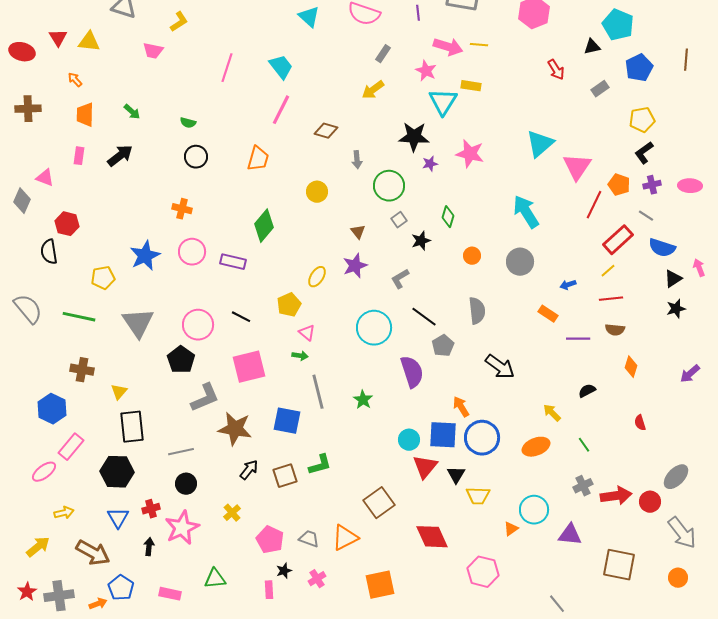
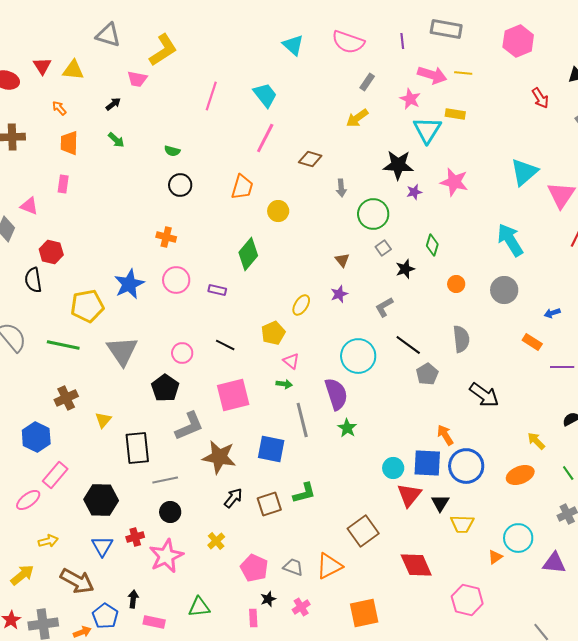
yellow L-shape: (179, 22) -> (163, 50), size x1.6
black arrow: (120, 156) -> (113, 104), moved, size x0.6
yellow circle: (317, 192) -> (278, 211), moved
purple rectangle: (233, 262) -> (217, 290), size x0.7
purple star: (355, 266) -> (339, 294), size x0.7
yellow pentagon: (103, 278) -> (87, 306), size x1.4
pink circle: (198, 325) -> (182, 353), size x0.7
brown cross: (82, 370) -> (66, 398), turned -35
purple semicircle: (412, 372) -> (336, 394), moved
black rectangle: (132, 427) -> (137, 448), moved
black arrow: (149, 547) -> (133, 599), moved

